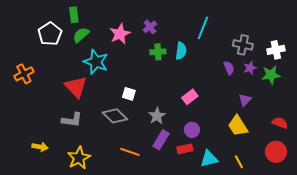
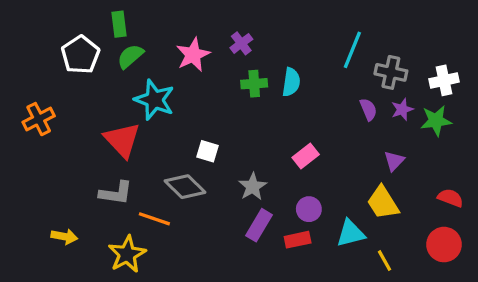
cyan line: (203, 28) -> (352, 50), moved
orange line: (130, 152) -> (154, 219), moved
cyan triangle: (209, 159) -> (351, 233), moved

